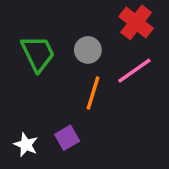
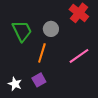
pink line: (134, 71) -> (79, 56), moved
orange line: (93, 93) -> (42, 53), moved

